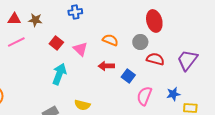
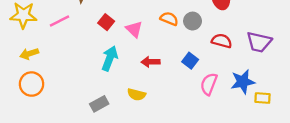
gray circle: (140, 42) -> (193, 21), moved
purple trapezoid: (187, 60) -> (259, 42), turned -115
red arrow: (106, 66) -> (151, 62), moved
blue star: (173, 94) -> (243, 82), size x1.5

